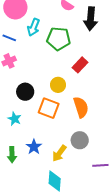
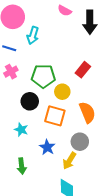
green pentagon: (59, 39) -> (43, 76), moved
gray circle: (80, 140) -> (80, 142), moved
blue star: (34, 147) -> (47, 147), moved

